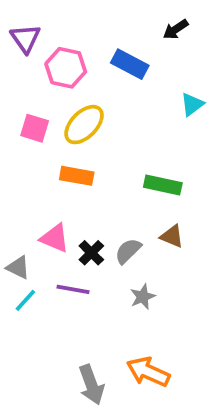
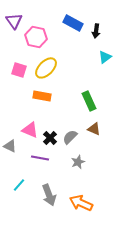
black arrow: (176, 29) -> (96, 31), moved, turned -48
blue rectangle: (130, 64) -> (73, 23), moved
green rectangle: (163, 185) -> (89, 101), turned 54
cyan line: (25, 300) -> (19, 185), moved
gray arrow: (91, 385) -> (49, 195), moved

